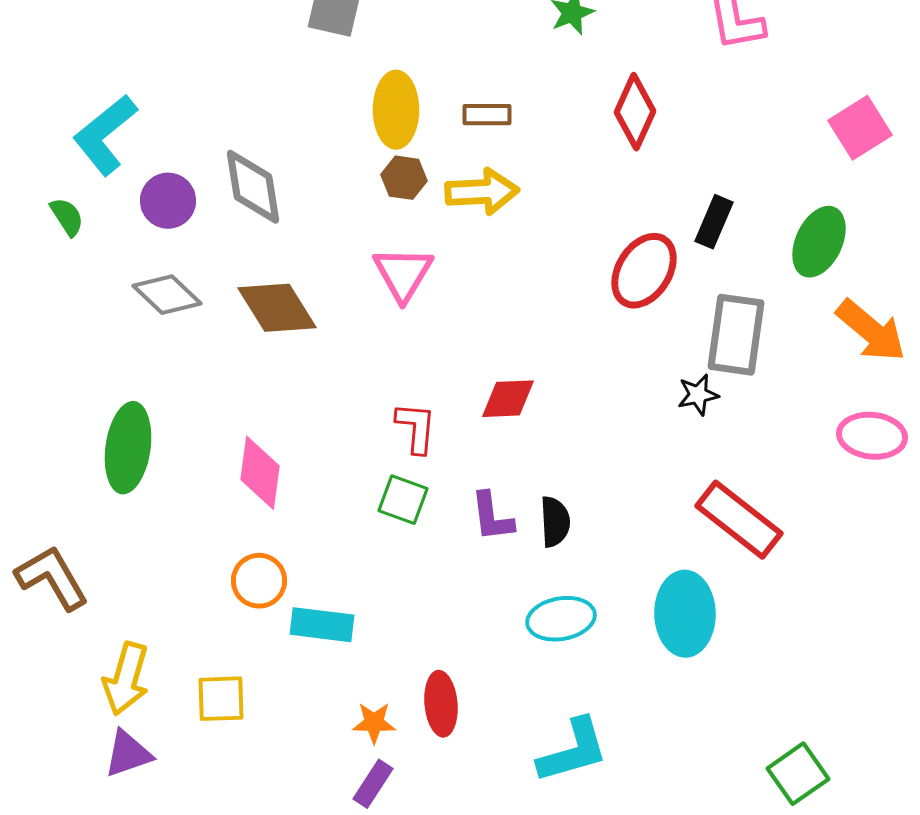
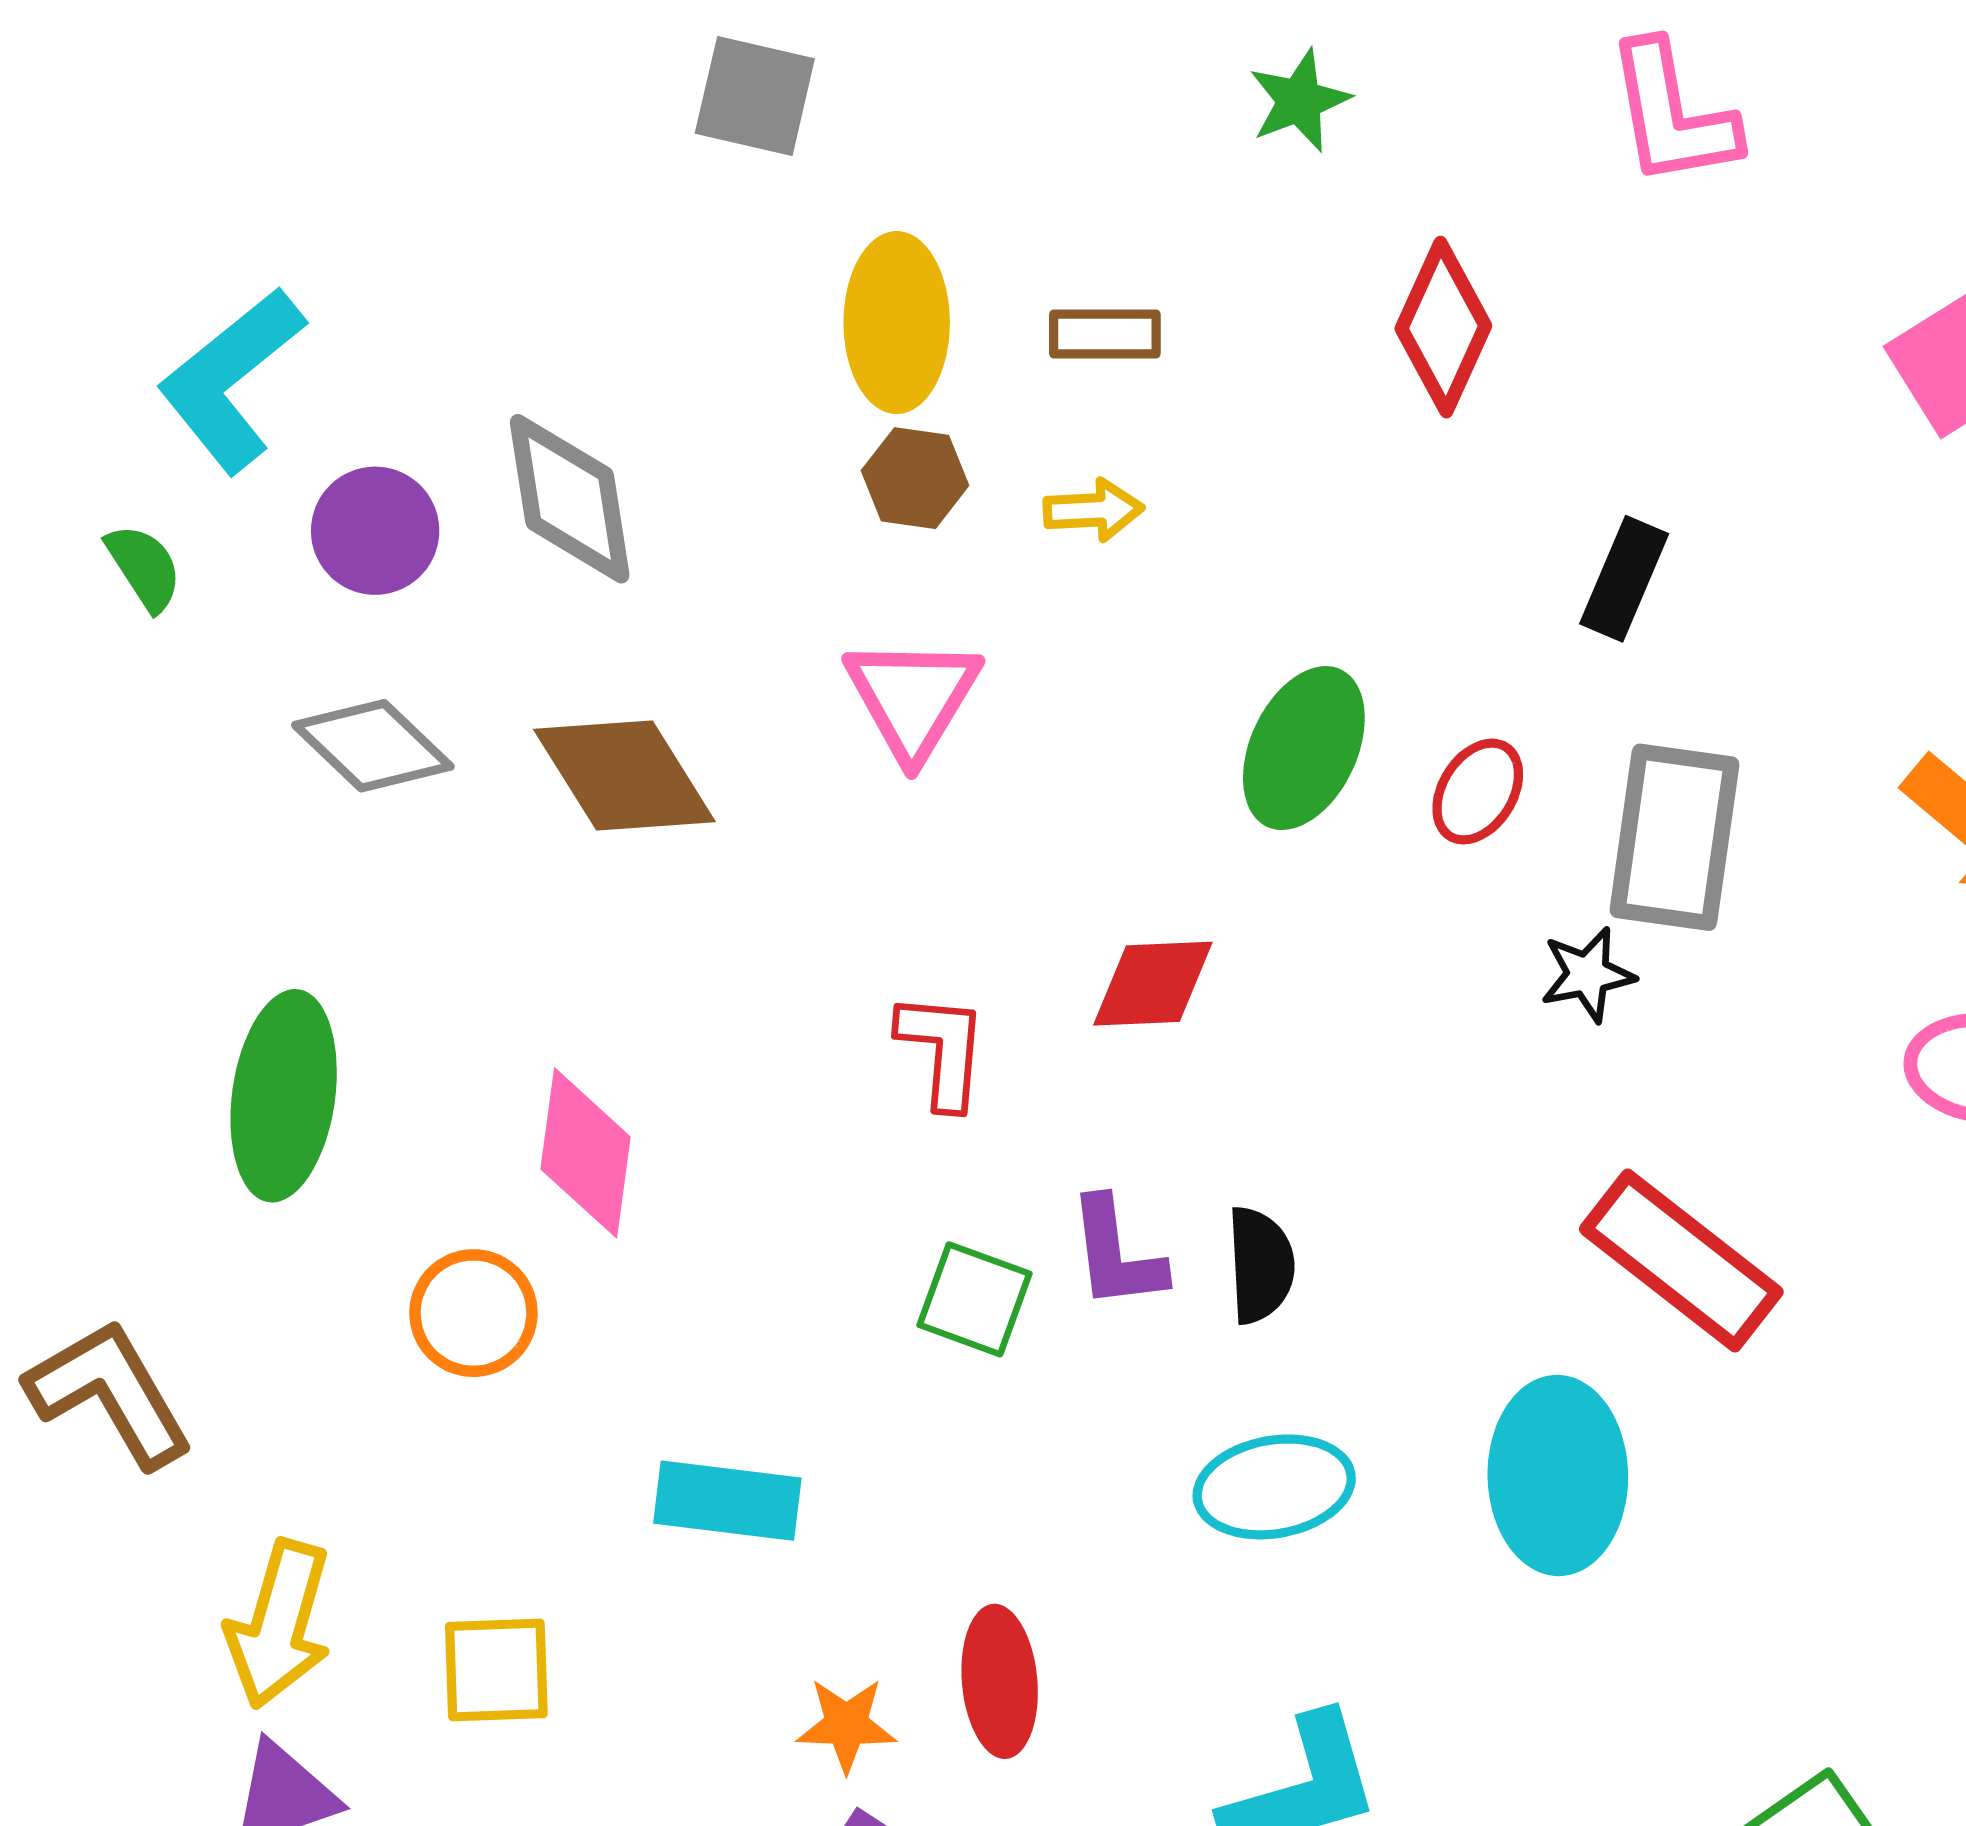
yellow arrow: (482, 192) -> (1093, 510), size x0.6
green ellipse: (819, 242) -> (1304, 748), moved
red ellipse: (644, 271) -> (1478, 792), moved, size x0.6
green square: (403, 500) -> (974, 1299), moved
orange circle: (259, 581) -> (473, 1313), moved

